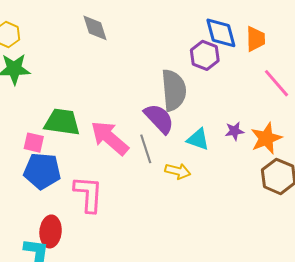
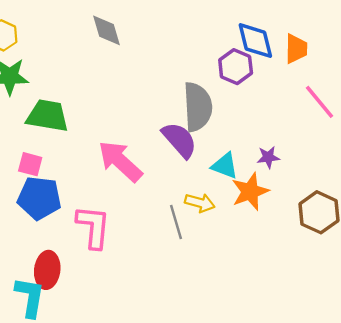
green trapezoid: (62, 122) -> (48, 116), moved
orange star: (266, 138) -> (250, 191), moved
gray line: (146, 149) -> (176, 222), moved

